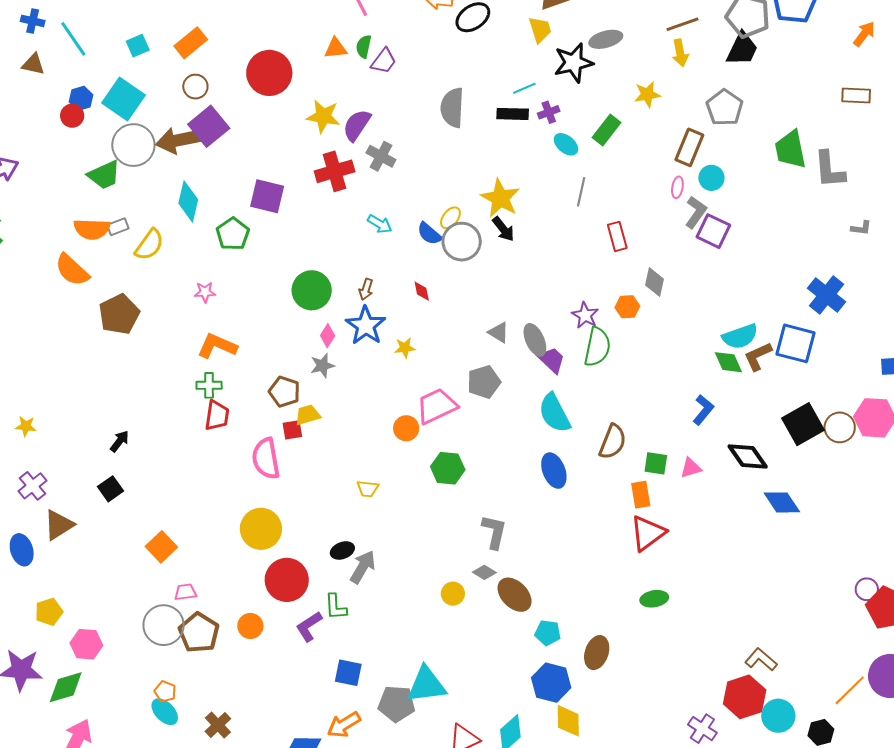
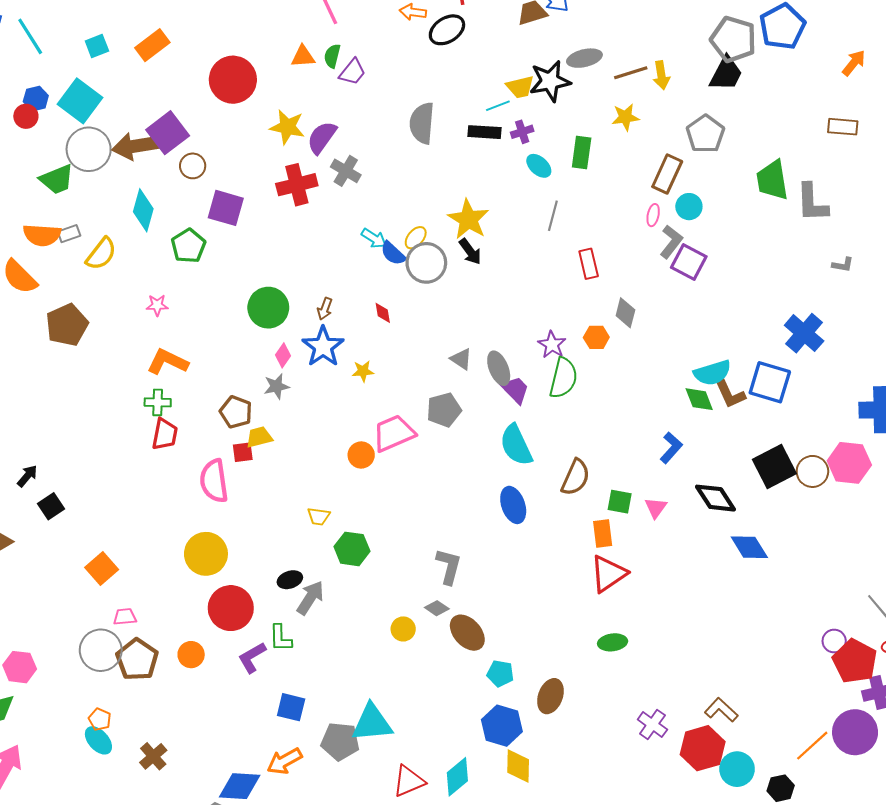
brown line: (682, 24) -> (631, 73), moved
yellow trapezoid: (540, 30) -> (520, 87), moved, turned 92
brown circle: (195, 87) -> (193, 166), moved
green rectangle: (606, 130) -> (582, 153), turned -32
cyan arrow: (380, 224) -> (374, 238), moved
brown L-shape: (758, 356) -> (730, 394), turned -92
black arrow: (119, 441) -> (27, 476), moved
green hexagon: (448, 468) -> (352, 549), moved
pink triangle: (691, 468) -> (656, 508), turned -40
purple cross: (702, 729) -> (652, 725), moved

